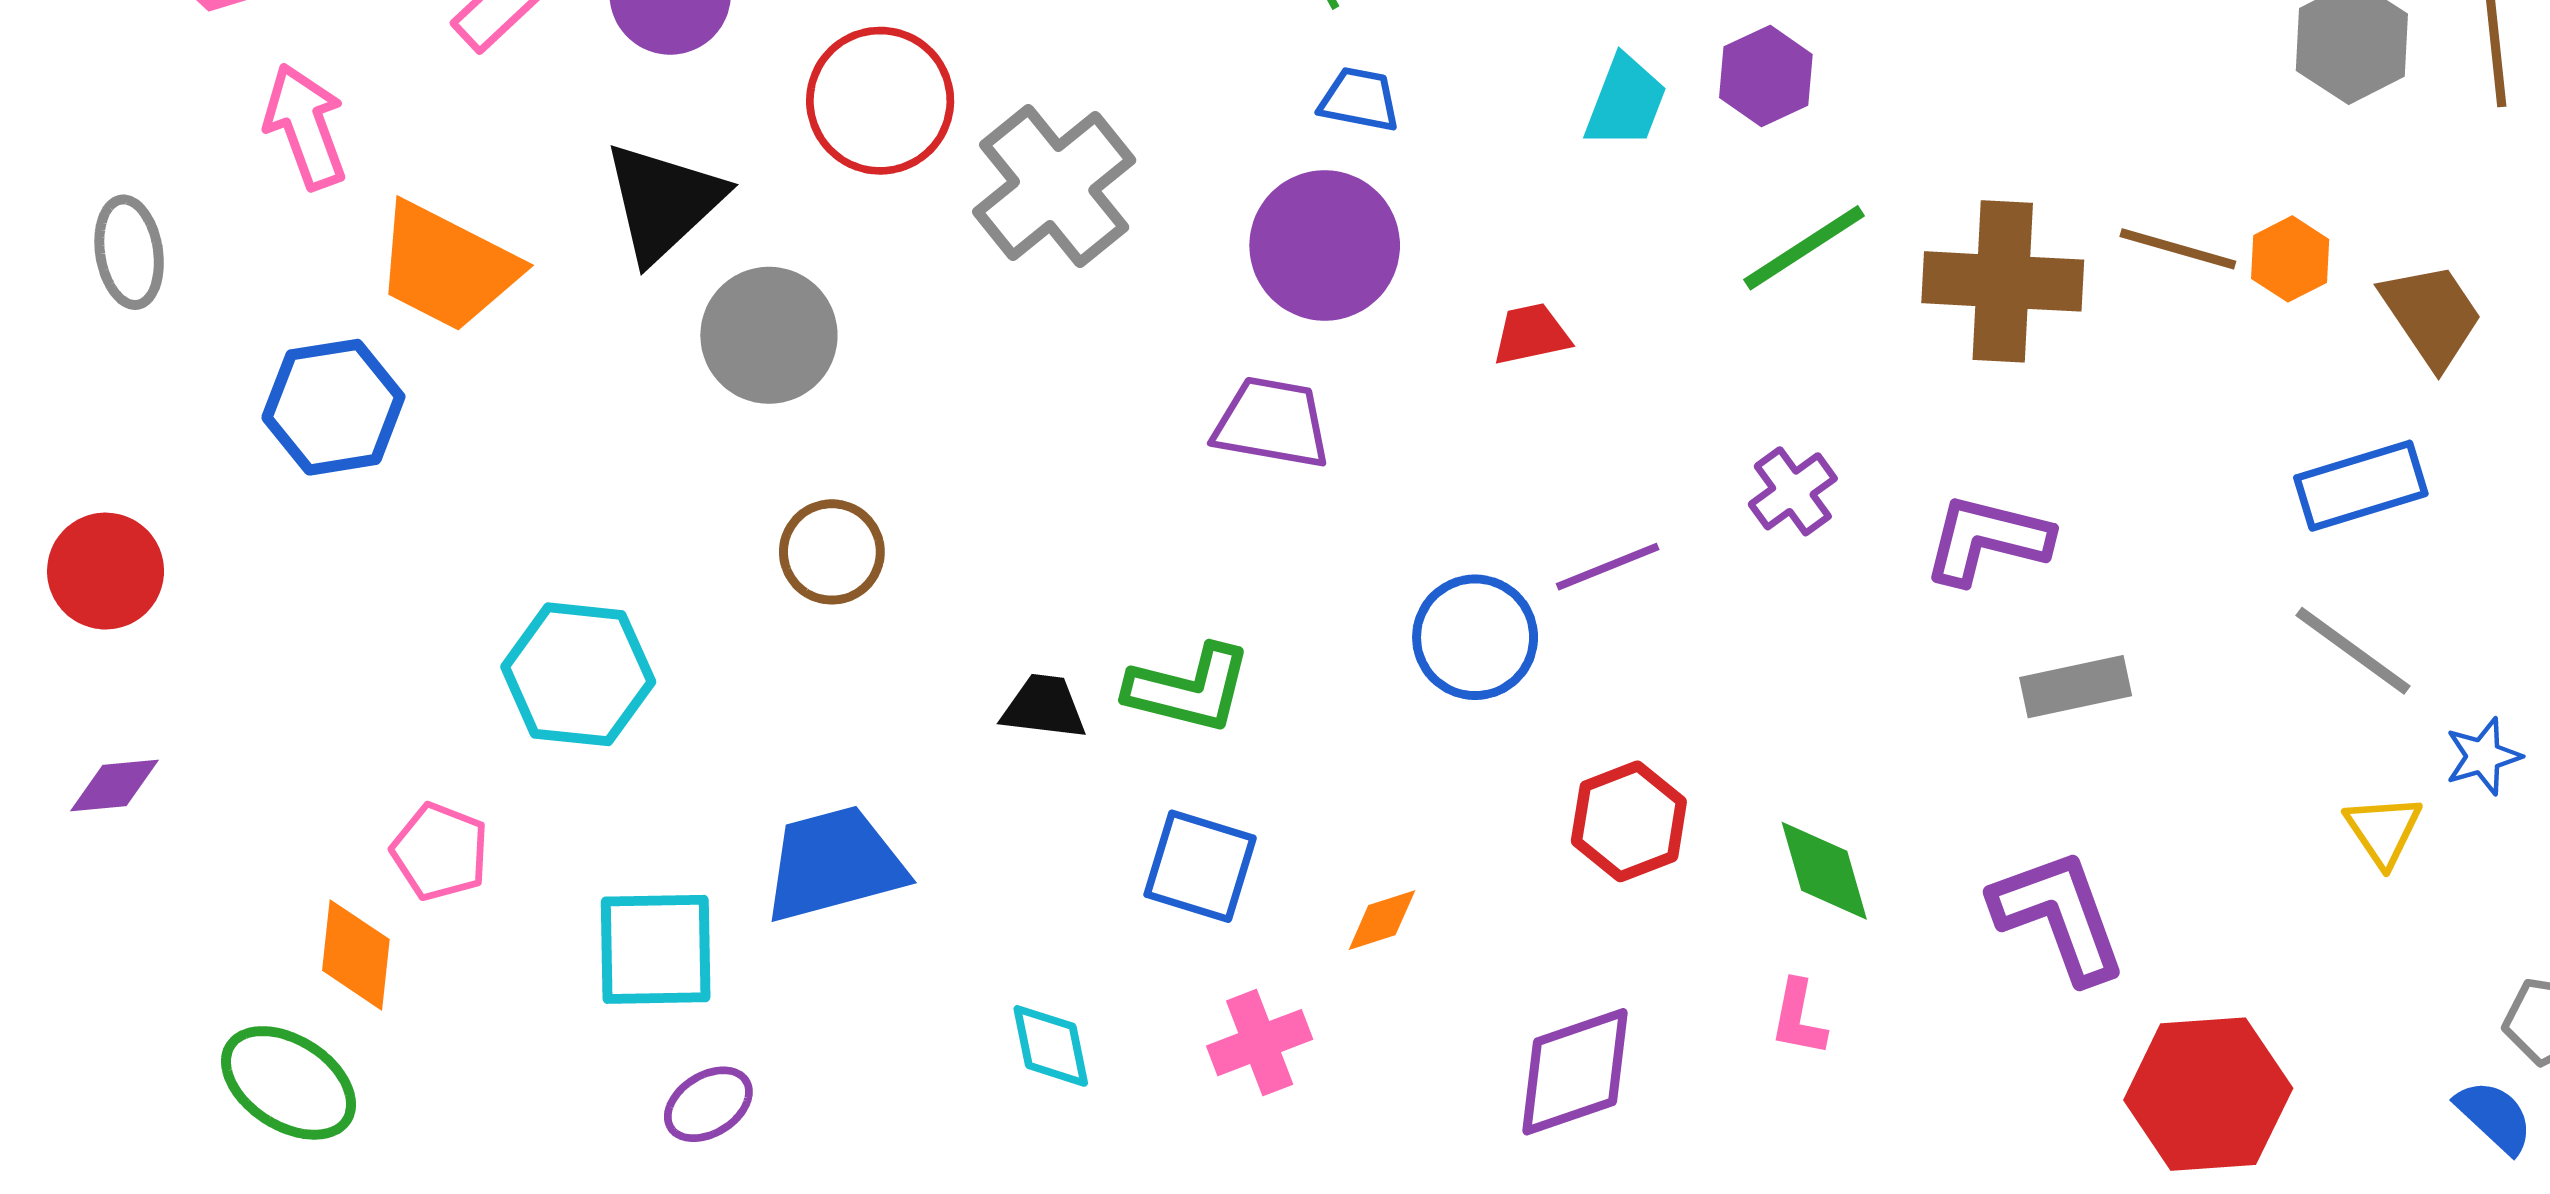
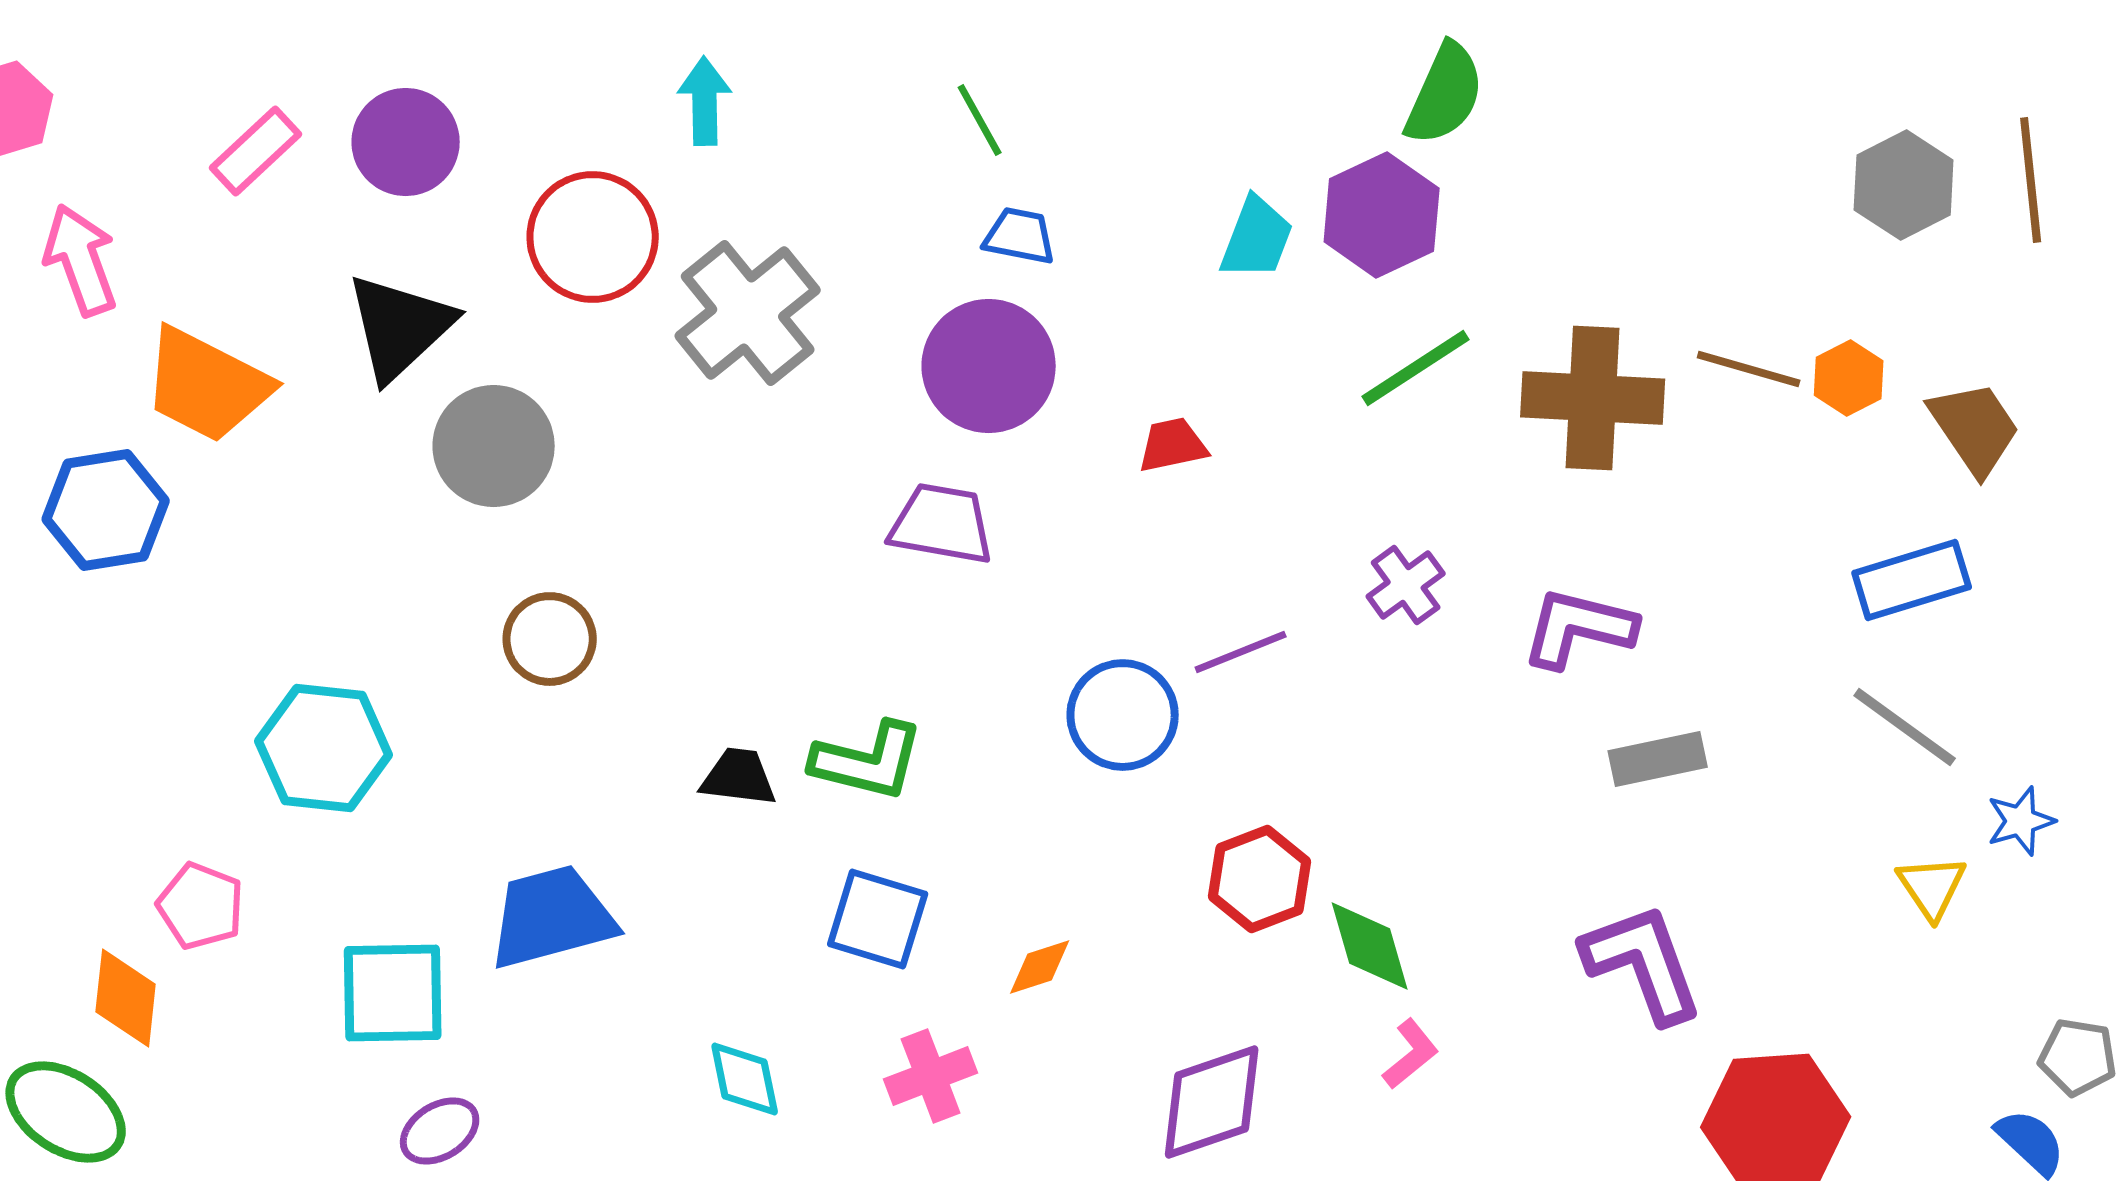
purple hexagon: (1766, 76) -> (1382, 215), size x1.4
green diamond: (1824, 871) -> (1370, 946), moved
pink L-shape: (1798, 1018) -> (1411, 1054), turned -140

